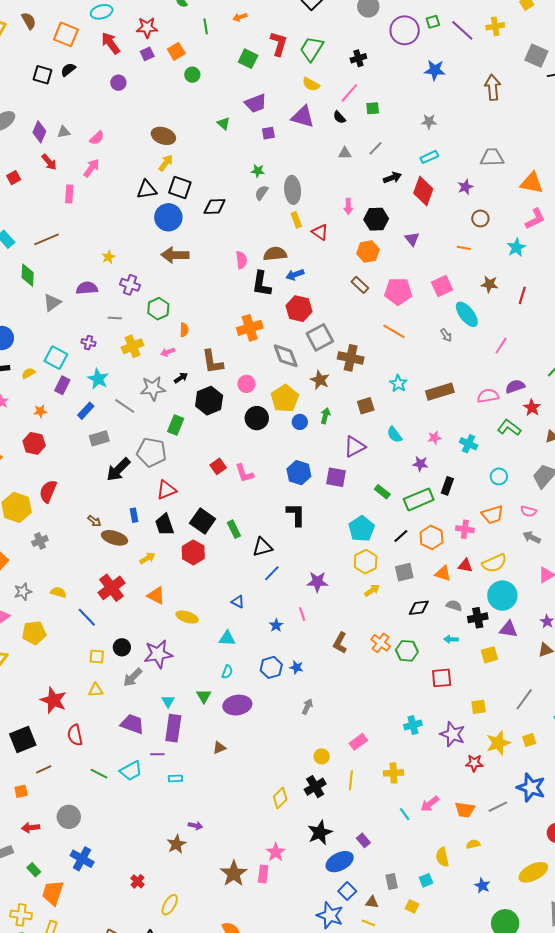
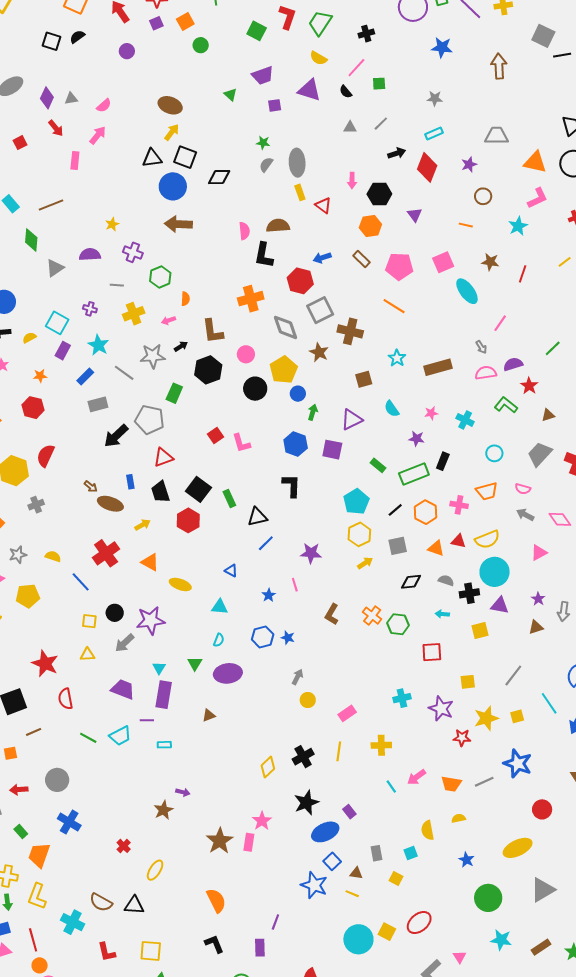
blue arrow: (295, 275) -> (322, 258), moved
gray arrow: (446, 335) -> (481, 347), moved
green arrow: (325, 416) -> (313, 412), moved
yellow circle: (322, 756) -> (308, 700), moved

